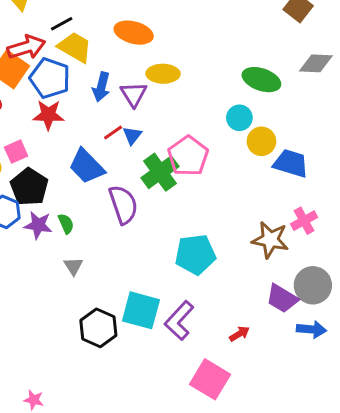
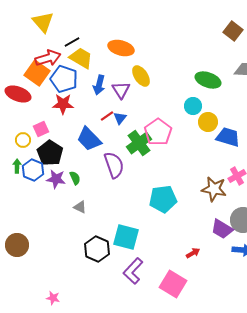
yellow ellipse: (163, 74) -> (141, 76), turned 55
gray triangle: (73, 266) -> (80, 207), turned -32
purple L-shape: (179, 321) -> (133, 271), moved

